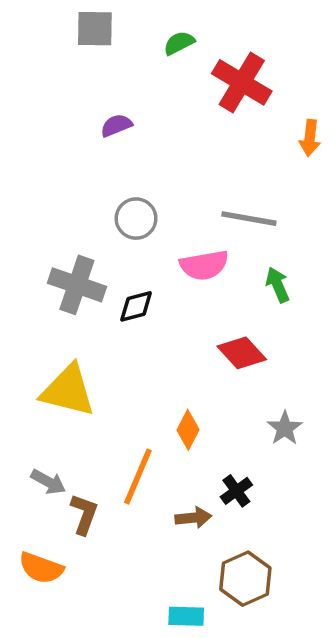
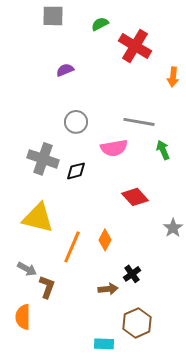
green arrow: (278, 285) -> (163, 150), moved
gray star: (285, 428) -> (173, 228), moved
orange line: (138, 477) -> (72, 247), moved
orange semicircle: (41, 568) -> (23, 317), turned 70

